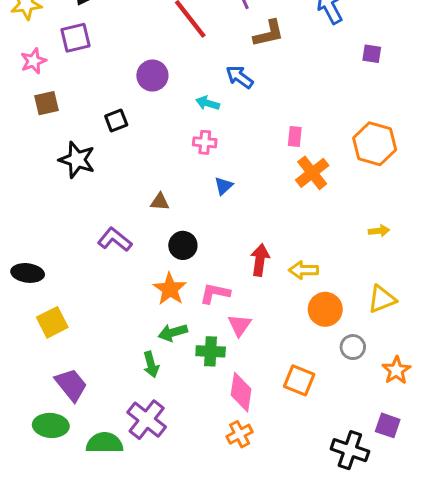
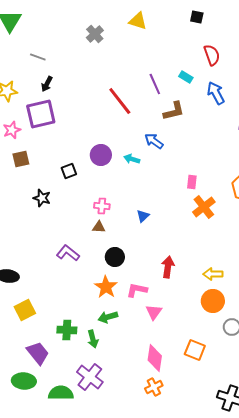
purple square: (75, 38) -> (41, 114), size x1.4
purple circle: (152, 76) -> (101, 155), moved
pink cross: (205, 142) -> (102, 206), moved
black star: (77, 160) -> (42, 198), size x0.7
yellow arrow: (303, 270) -> (213, 274), moved
green cross: (211, 351) -> (67, 330), moved

